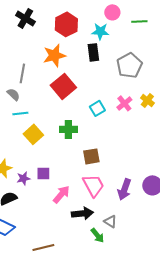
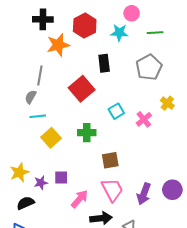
black cross: (25, 18) -> (43, 19), turned -30
green line: (139, 21) -> (155, 33), moved
black rectangle: (93, 52) -> (104, 63), moved
orange star: (54, 55) -> (58, 45), moved
gray semicircle: (13, 94) -> (31, 97), turned -104
pink cross: (124, 103) -> (144, 119), moved

